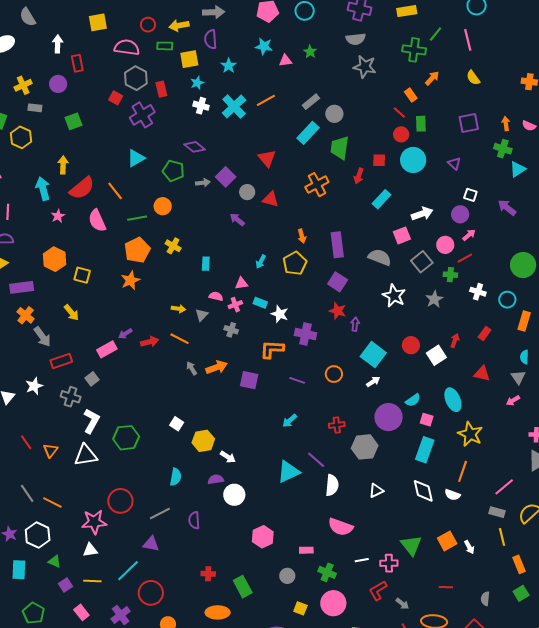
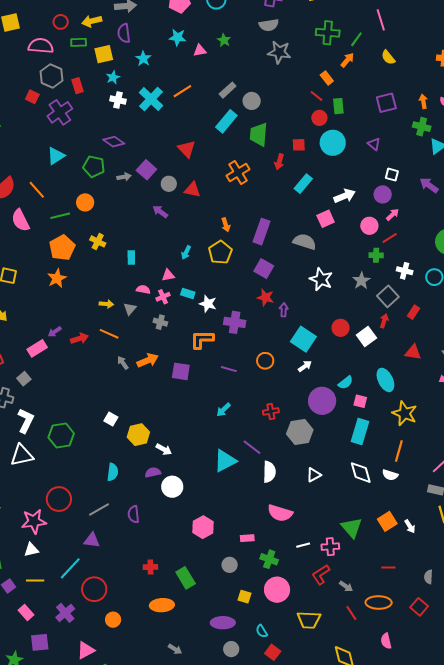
green line: (436, 34) -> (356, 39), moved
purple rectangle: (337, 245) -> (261, 232), turned 30
gray square: (422, 262) -> (388, 296), moved

